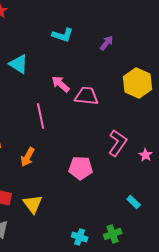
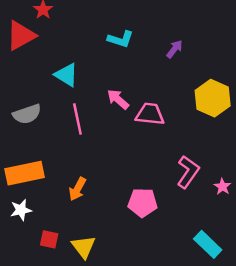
pink line: (41, 116) -> (77, 119), moved
cyan rectangle: (134, 202) -> (208, 244), size x1.6

